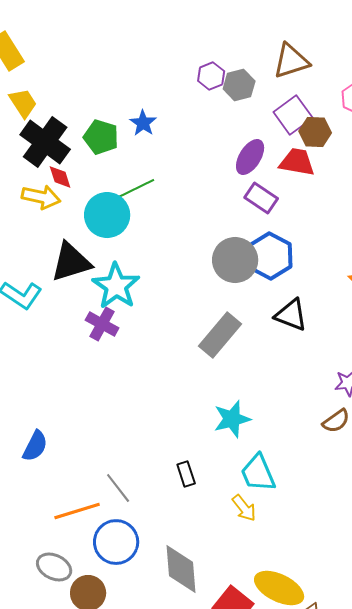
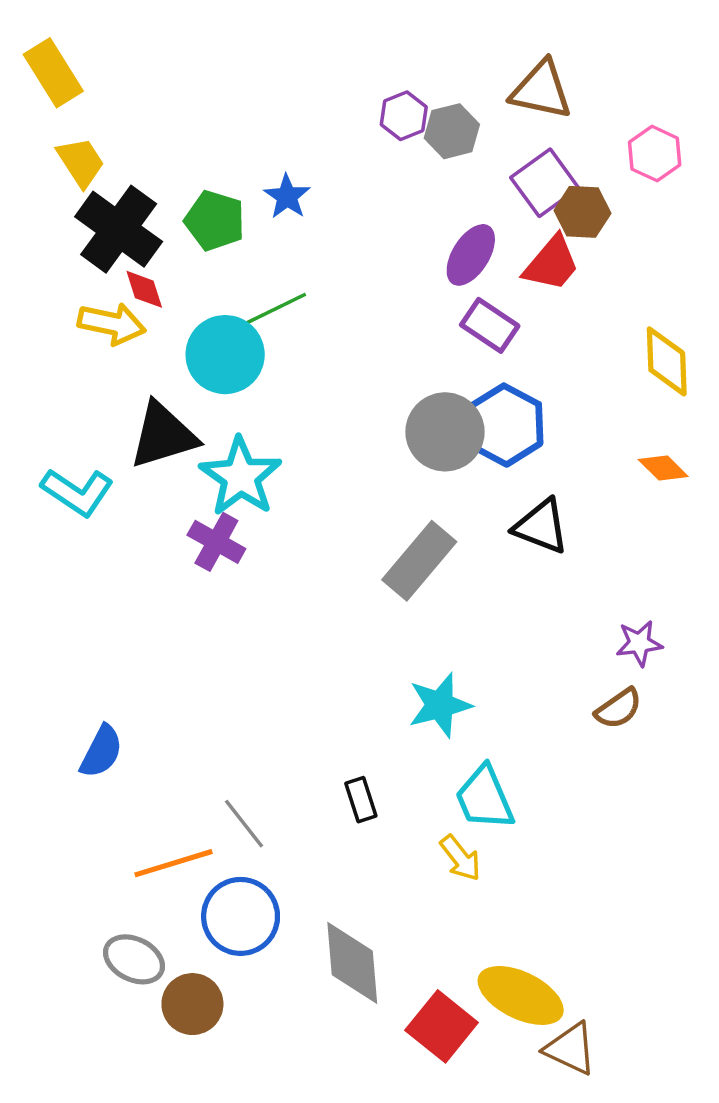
brown triangle: (291, 61) -> (541, 90), turned 30
red trapezoid: (297, 162) -> (552, 264), turned 120

